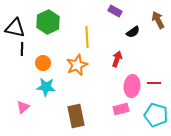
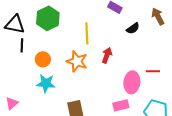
red arrow: (117, 59) -> (107, 55), moved
orange star: (77, 65) -> (77, 61), turned -30
red line: (154, 83) -> (153, 71), moved
pink triangle: (23, 107) -> (12, 103), moved

